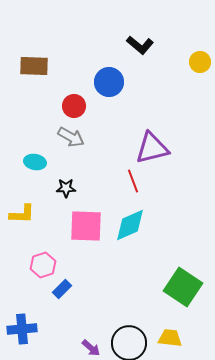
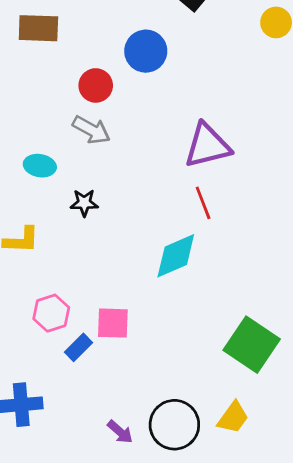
red line: (133, 181) -> (203, 203), moved
pink square: (86, 226) -> (113, 323), moved, size x0.7
yellow trapezoid: (170, 338) -> (233, 418), turned 120

